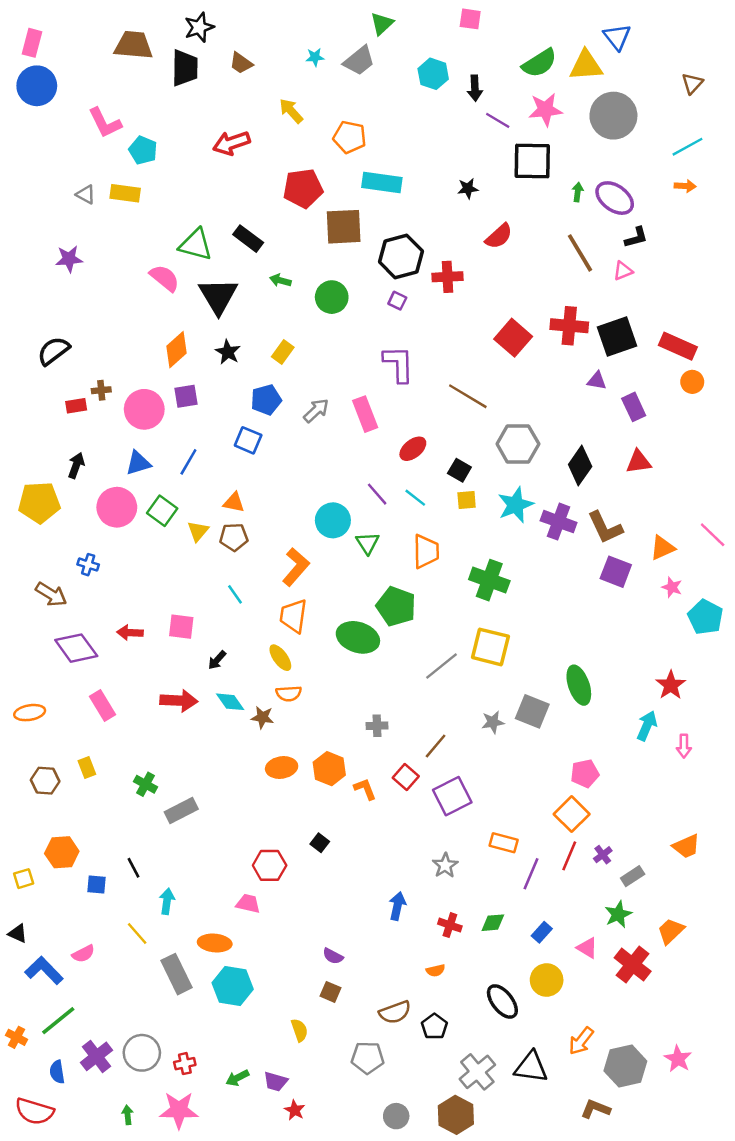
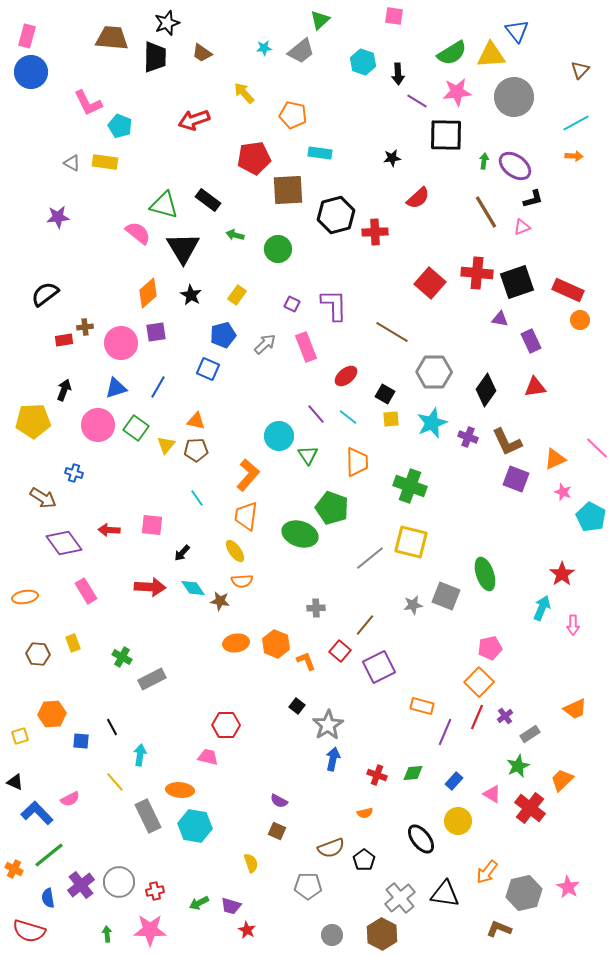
cyan rectangle: (382, 182) -> (320, 153), size x0.7
purple square: (397, 301) -> (292, 304), moved
purple cross: (559, 522) -> (468, 437), size x0.7
black square: (320, 843) -> (297, 706), moved
gray star: (445, 865) -> (328, 725), moved, size x1.4

